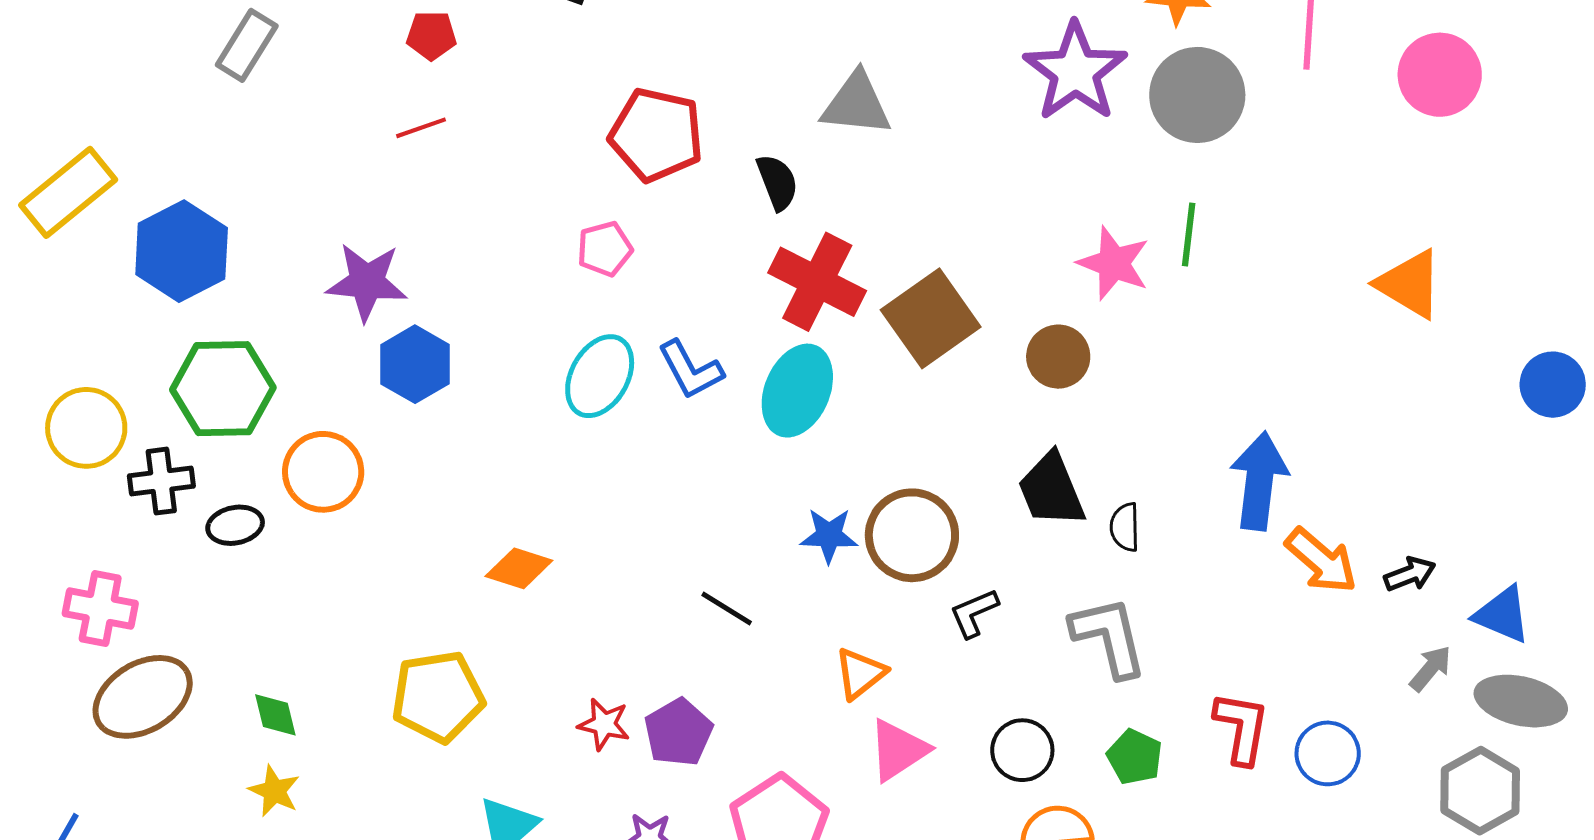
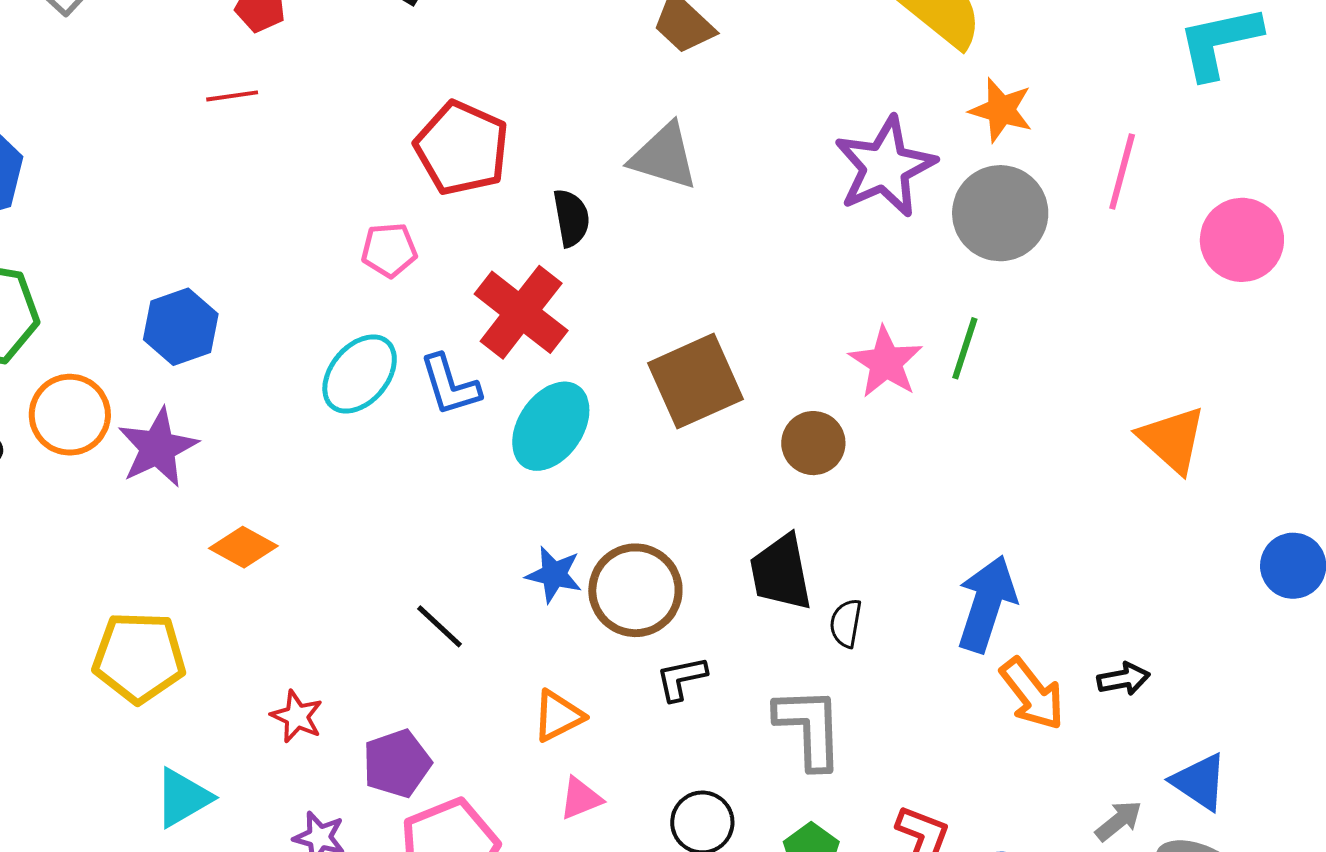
purple star: (367, 282) -> (158, 448), moved, turned 30
red cross: (817, 282) -> (521, 312), moved
black arrow: (1410, 574) -> (1124, 679), moved
purple pentagon: (678, 732) -> (397, 763), moved
pink triangle: (898, 750) -> (581, 798), size x0.7

